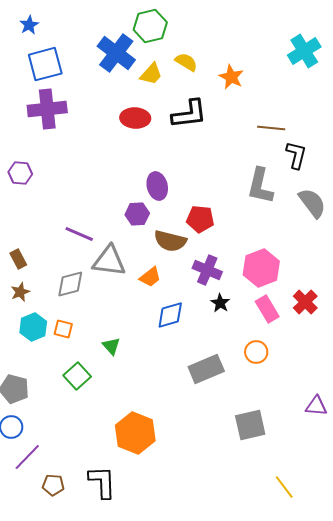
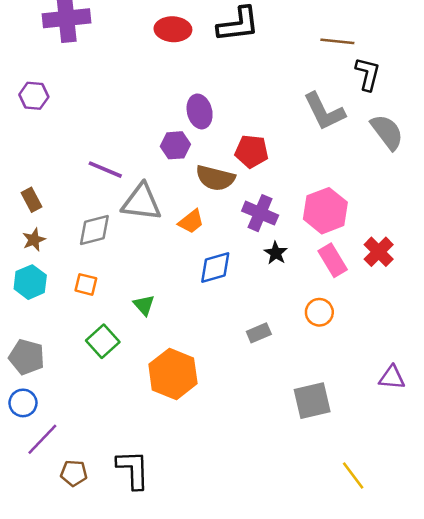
gray L-shape: (260, 186) -> (324, 111), turned -39
cyan hexagon: (33, 327) -> (30, 282), moved
gray rectangle: (206, 369) -> (259, 333), size x0.6
orange hexagon: (135, 433) -> (173, 374), moved

